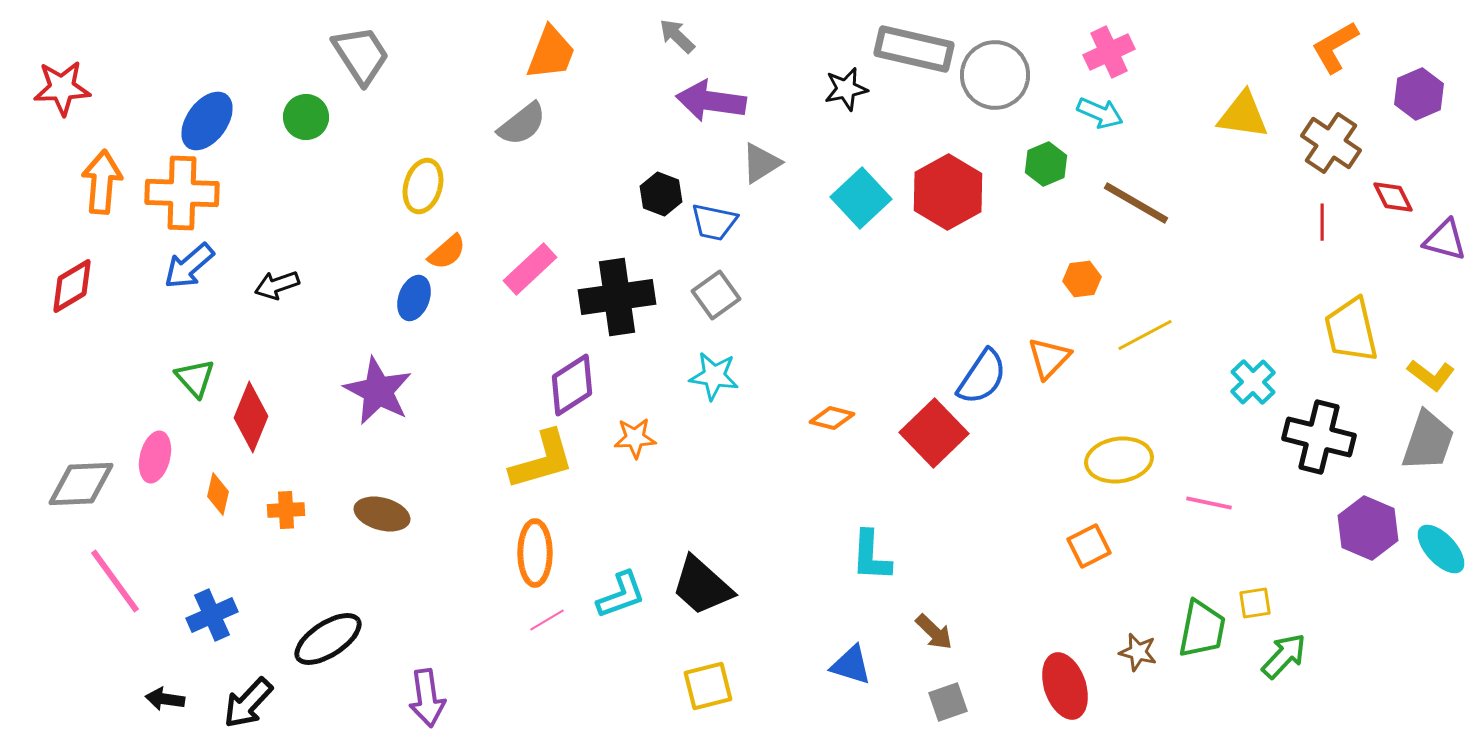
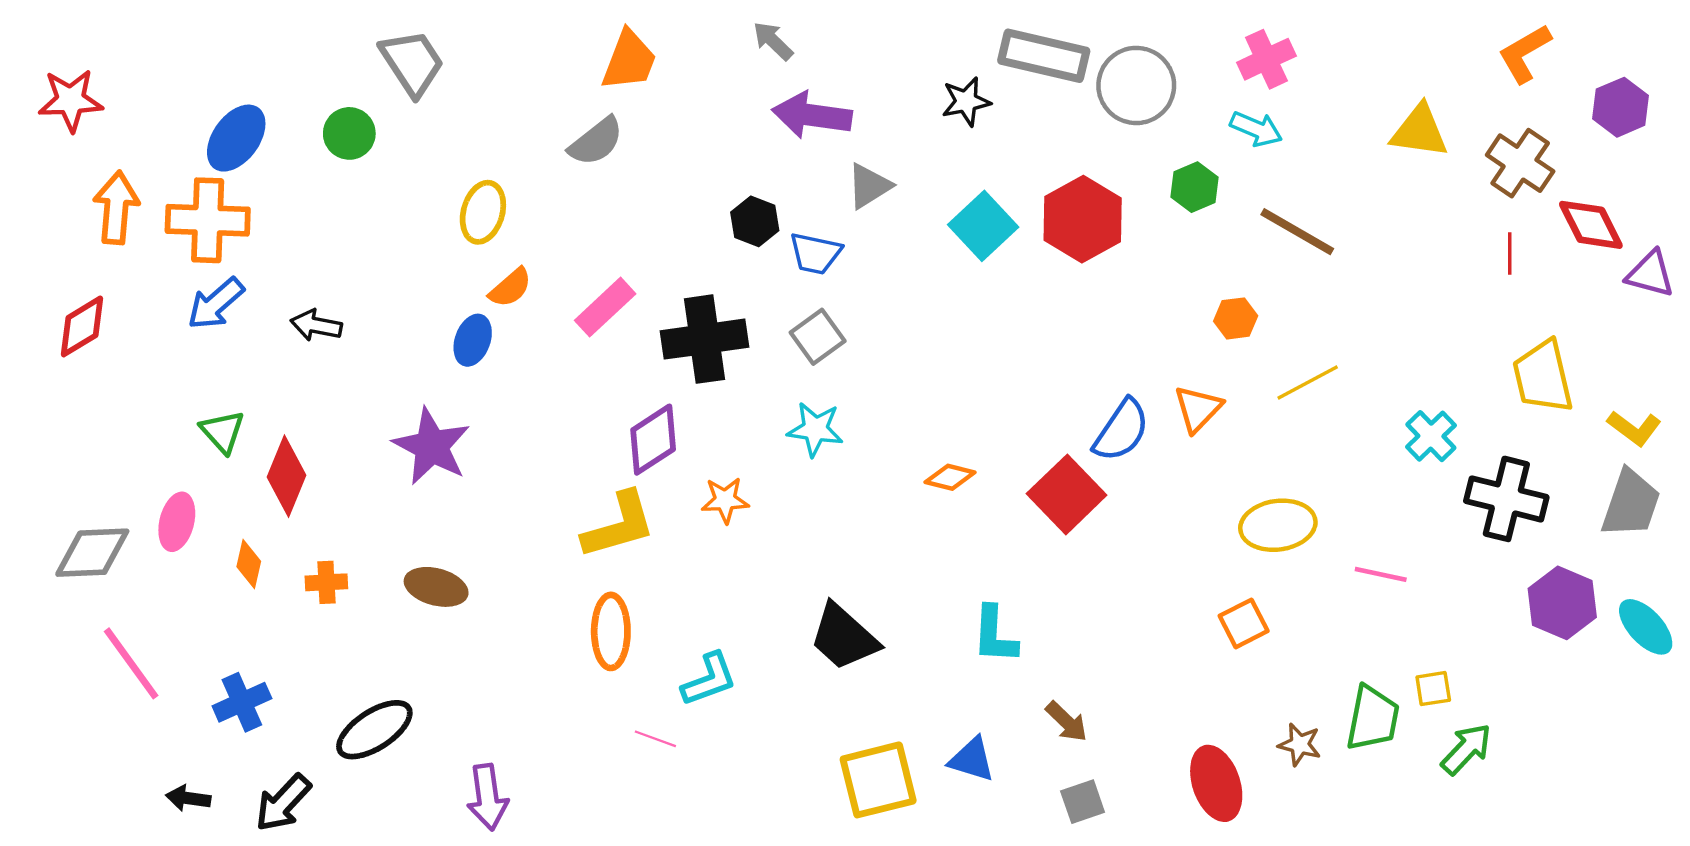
red diamond: (1393, 197) -> (1591, 225), size x1.4
black arrow: (277, 285) -> (316, 325), turned 30
black trapezoid: (702, 586) -> (844, 637), moved
pink line: (547, 620) -> (655, 739), moved, turned 51
yellow square: (708, 686) -> (878, 780), moved, size x1.4

